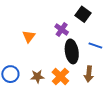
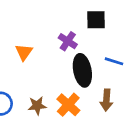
black square: (83, 14) -> (96, 20), turned -35

